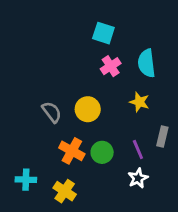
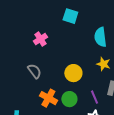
pink cross: (111, 66) -> (40, 39), moved
yellow star: (139, 102) -> (103, 64), moved
yellow circle: (88, 109) -> (73, 73), moved

